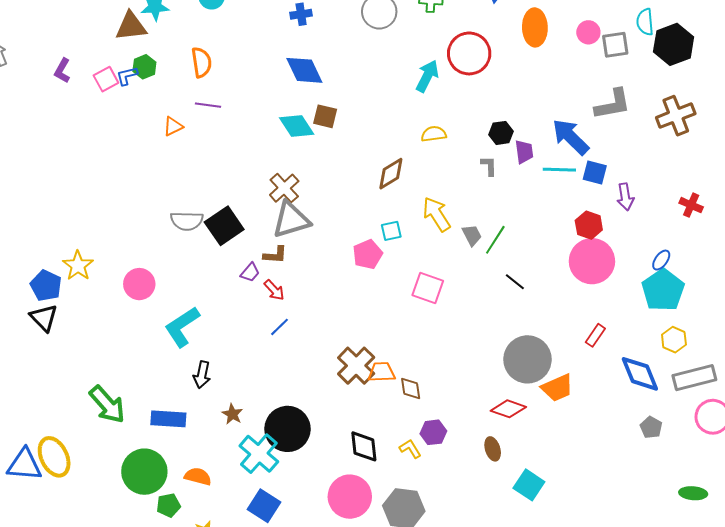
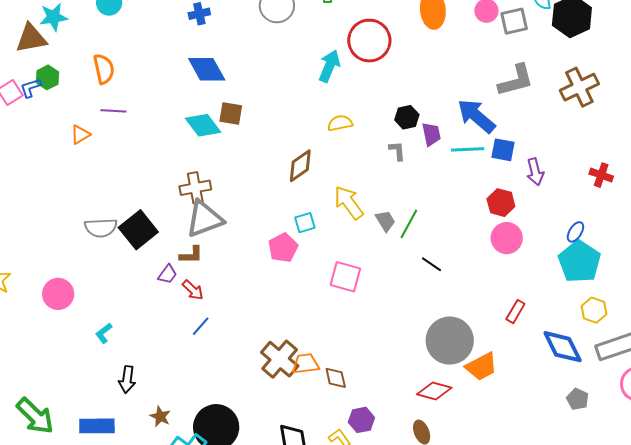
brown cross: (284, 188) -> (195, 188), turned 36
pink circle: (592, 261) -> (507, 238), size x0.7
cyan L-shape: (182, 327) -> (104, 333), size x0.5

